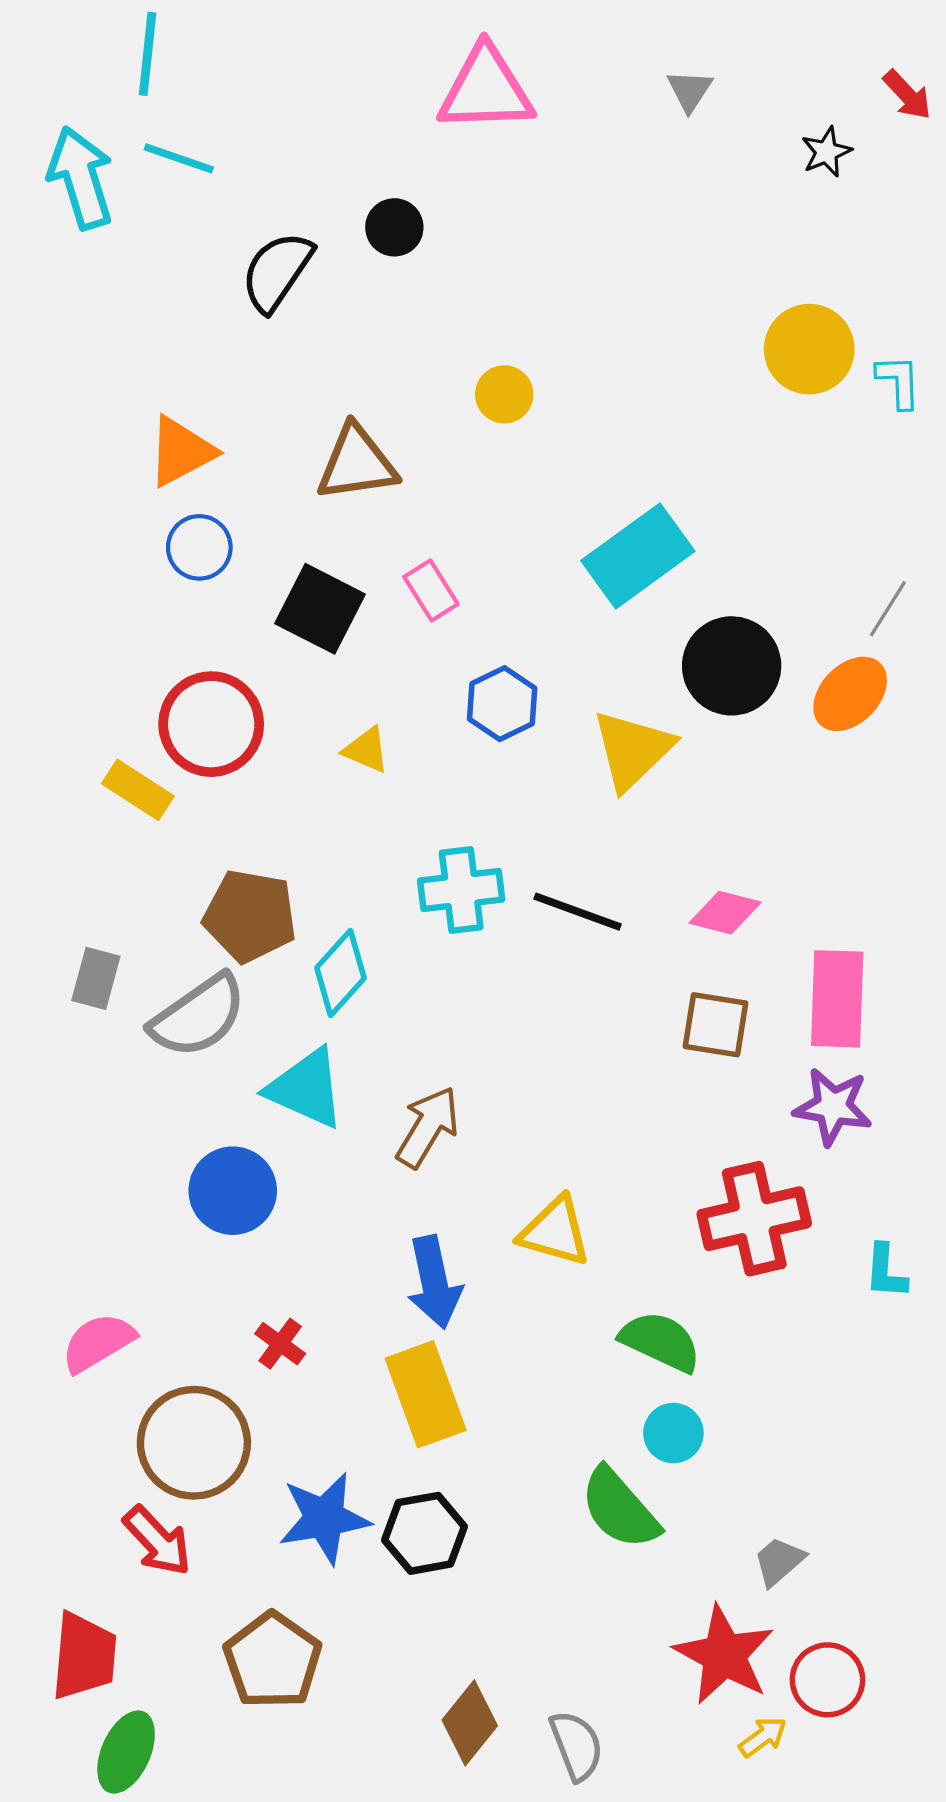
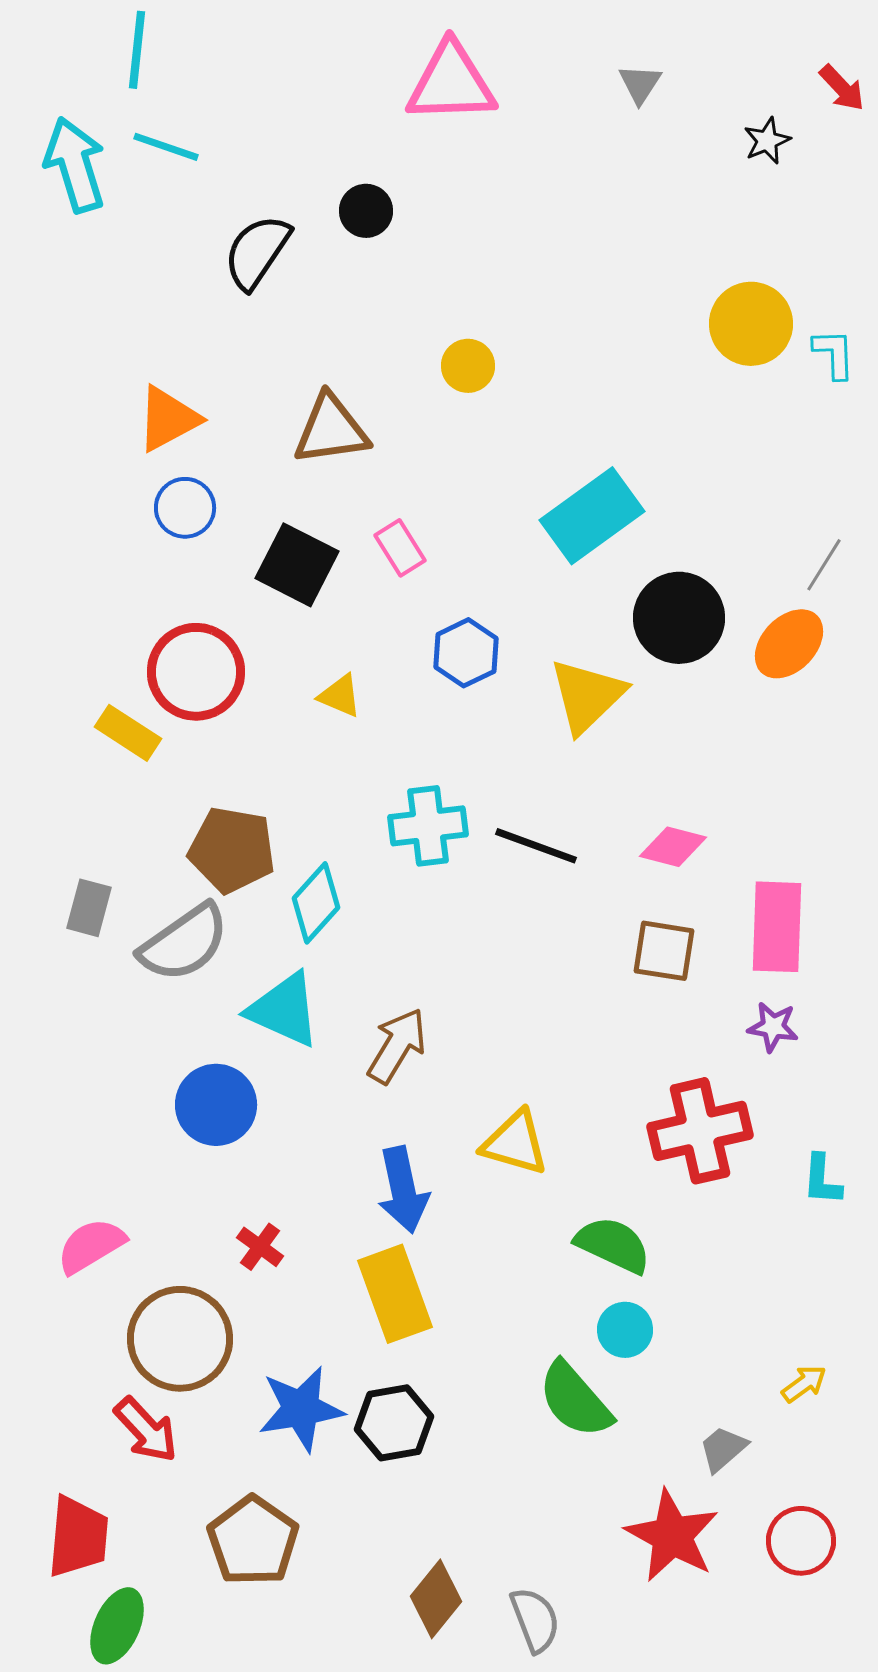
purple star: (833, 1107) -> (773, 1027), size x0.7
red circle: (827, 1680) -> (801, 1541), moved
yellow arrow: (763, 1737) -> (804, 1384), moved

